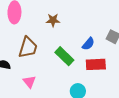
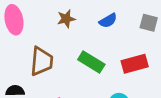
blue semicircle: (88, 44) -> (108, 21), moved, turned 32

